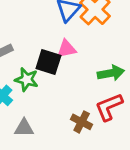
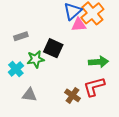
pink triangle: (66, 49) -> (79, 25), moved
green star: (27, 79) -> (36, 59), turned -30

